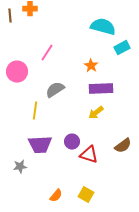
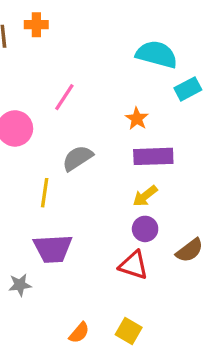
purple circle: (72, 142) -> (145, 229), moved

